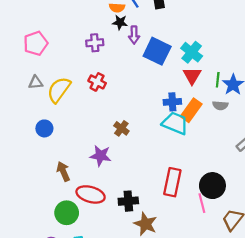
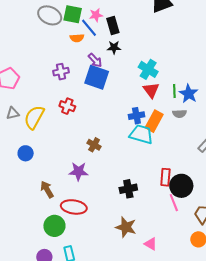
black star: (120, 22) -> (114, 47), moved
purple arrow: (134, 35) -> (95, 60), turned -35
blue square: (157, 51) -> (97, 77), moved
red rectangle: (172, 182) -> (165, 177), moved, size x0.7
black cross: (128, 201) -> (128, 189), moved

